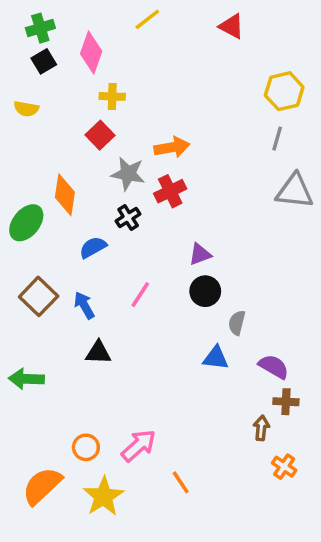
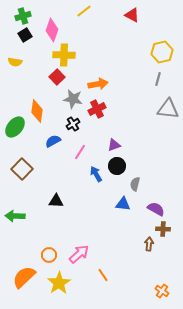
yellow cross: (112, 96) -> (64, 55), size x1.5
pink line: (140, 295) -> (80, 152), moved
blue arrow: (84, 305) -> (96, 174), moved
orange cross: (284, 467) -> (162, 291), moved

